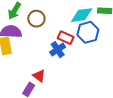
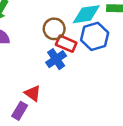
brown circle: (36, 19) -> (54, 29), moved

